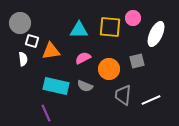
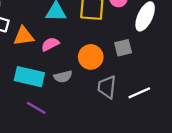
pink semicircle: (83, 58) -> (50, 44), moved
gray semicircle: (85, 86) -> (63, 77), turned -35
purple line: (46, 113) -> (36, 108), moved, turned -36

